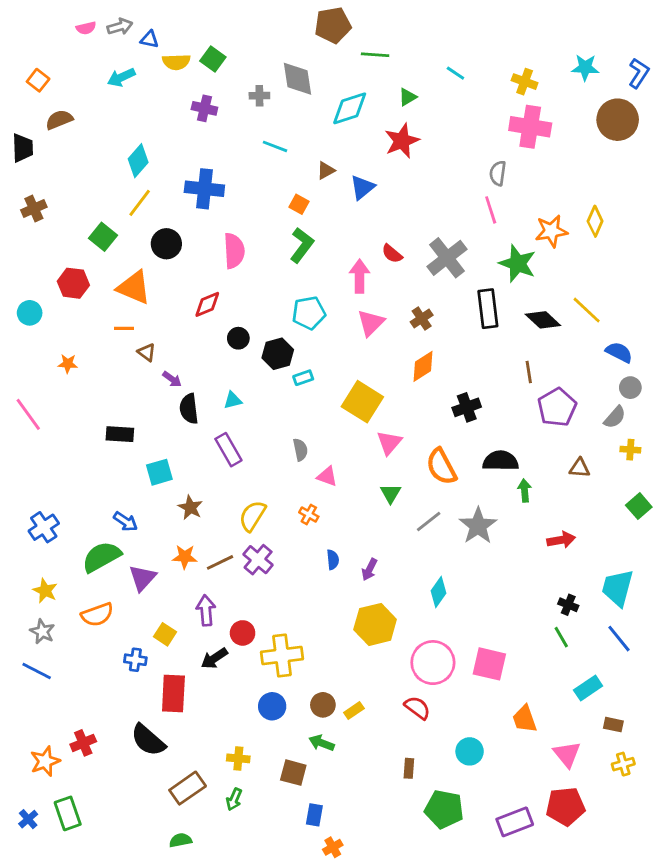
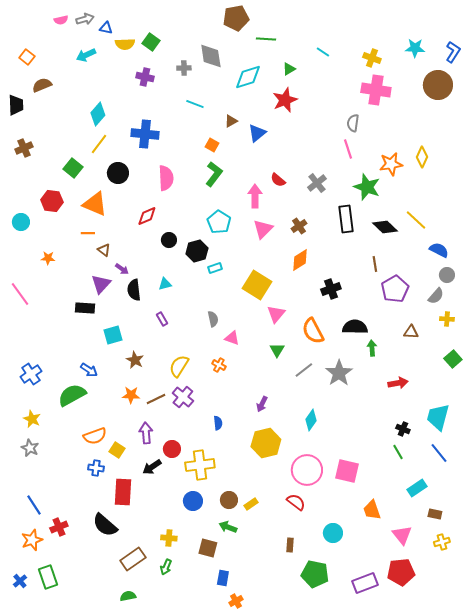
gray cross: (447, 258) -> (317, 183), size x0.7
cyan pentagon: (309, 313) -> (219, 222), turned -30
purple rectangle: (228, 450) -> (162, 319), size x0.6
blue semicircle: (333, 560) -> (218, 423), moved
purple triangle: (142, 578) -> (101, 284), moved
orange semicircle: (97, 615) -> (95, 436), moved
blue line: (37, 671) -> (34, 505), moved, turned 30

